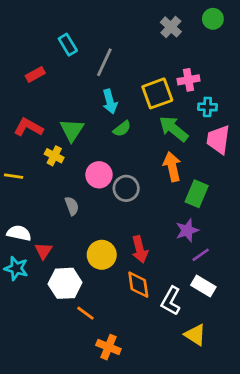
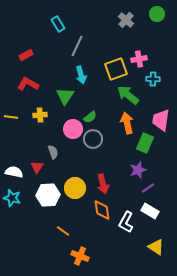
cyan rectangle: (68, 45) -> (58, 24), moved
red L-shape: (28, 127) -> (28, 84), moved
green semicircle: (122, 129) -> (90, 117), moved
green triangle: (72, 130) -> (65, 96), moved
pink trapezoid: (218, 140) -> (161, 120), moved
yellow cross: (54, 156) -> (40, 115), turned -32
yellow line: (14, 176) -> (11, 117), moved
red triangle: (43, 251) -> (37, 167), moved
white hexagon: (65, 283) -> (48, 195), moved
yellow triangle: (195, 335) -> (156, 247), moved

